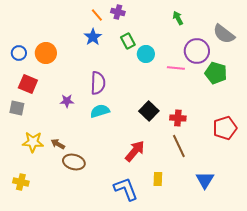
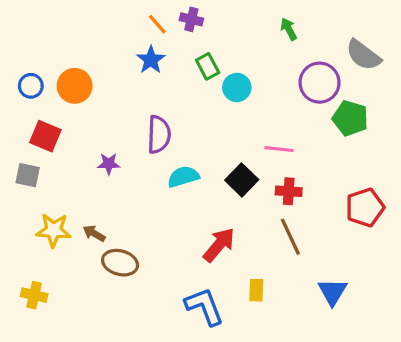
pink line: (176, 68) -> (279, 149), moved
cyan semicircle: (100, 111) -> (183, 177), moved

